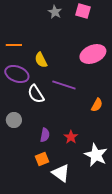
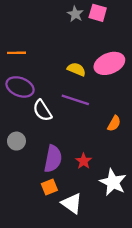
gray star: (55, 12) -> (75, 14), moved
yellow semicircle: (41, 60) -> (76, 69), moved, turned 140
purple semicircle: (45, 135) -> (53, 159), size x1.6

